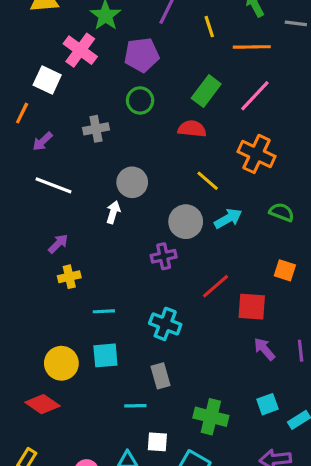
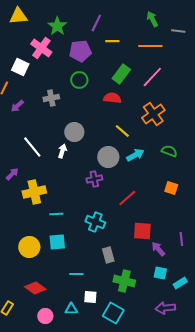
yellow line: (209, 27) -> (112, 41), moved, turned -72
orange cross: (256, 154) -> (153, 114), turned 30
white line: (54, 185) -> (32, 147), moved, turned 30
purple arrow: (58, 244) -> (12, 174), moved
yellow cross: (69, 277) -> (34, 192), size x1.6
red square: (252, 307) -> (142, 231), moved
purple arrow: (264, 349) -> (158, 249), moved
gray rectangle: (161, 376) -> (108, 255), moved
red diamond: (42, 404) -> (35, 288), moved
cyan square: (268, 404) -> (160, 273), turned 32

